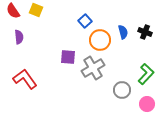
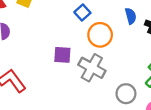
blue semicircle: (123, 32) -> (131, 16), moved
gray cross: (93, 68) -> (92, 68), turned -30

